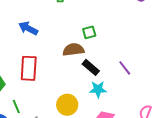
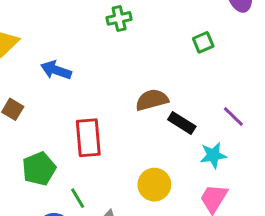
blue arrow: (28, 28) -> (56, 70), moved
green square: (89, 32) -> (203, 42), moved
cyan star: (98, 89) -> (213, 155), moved

